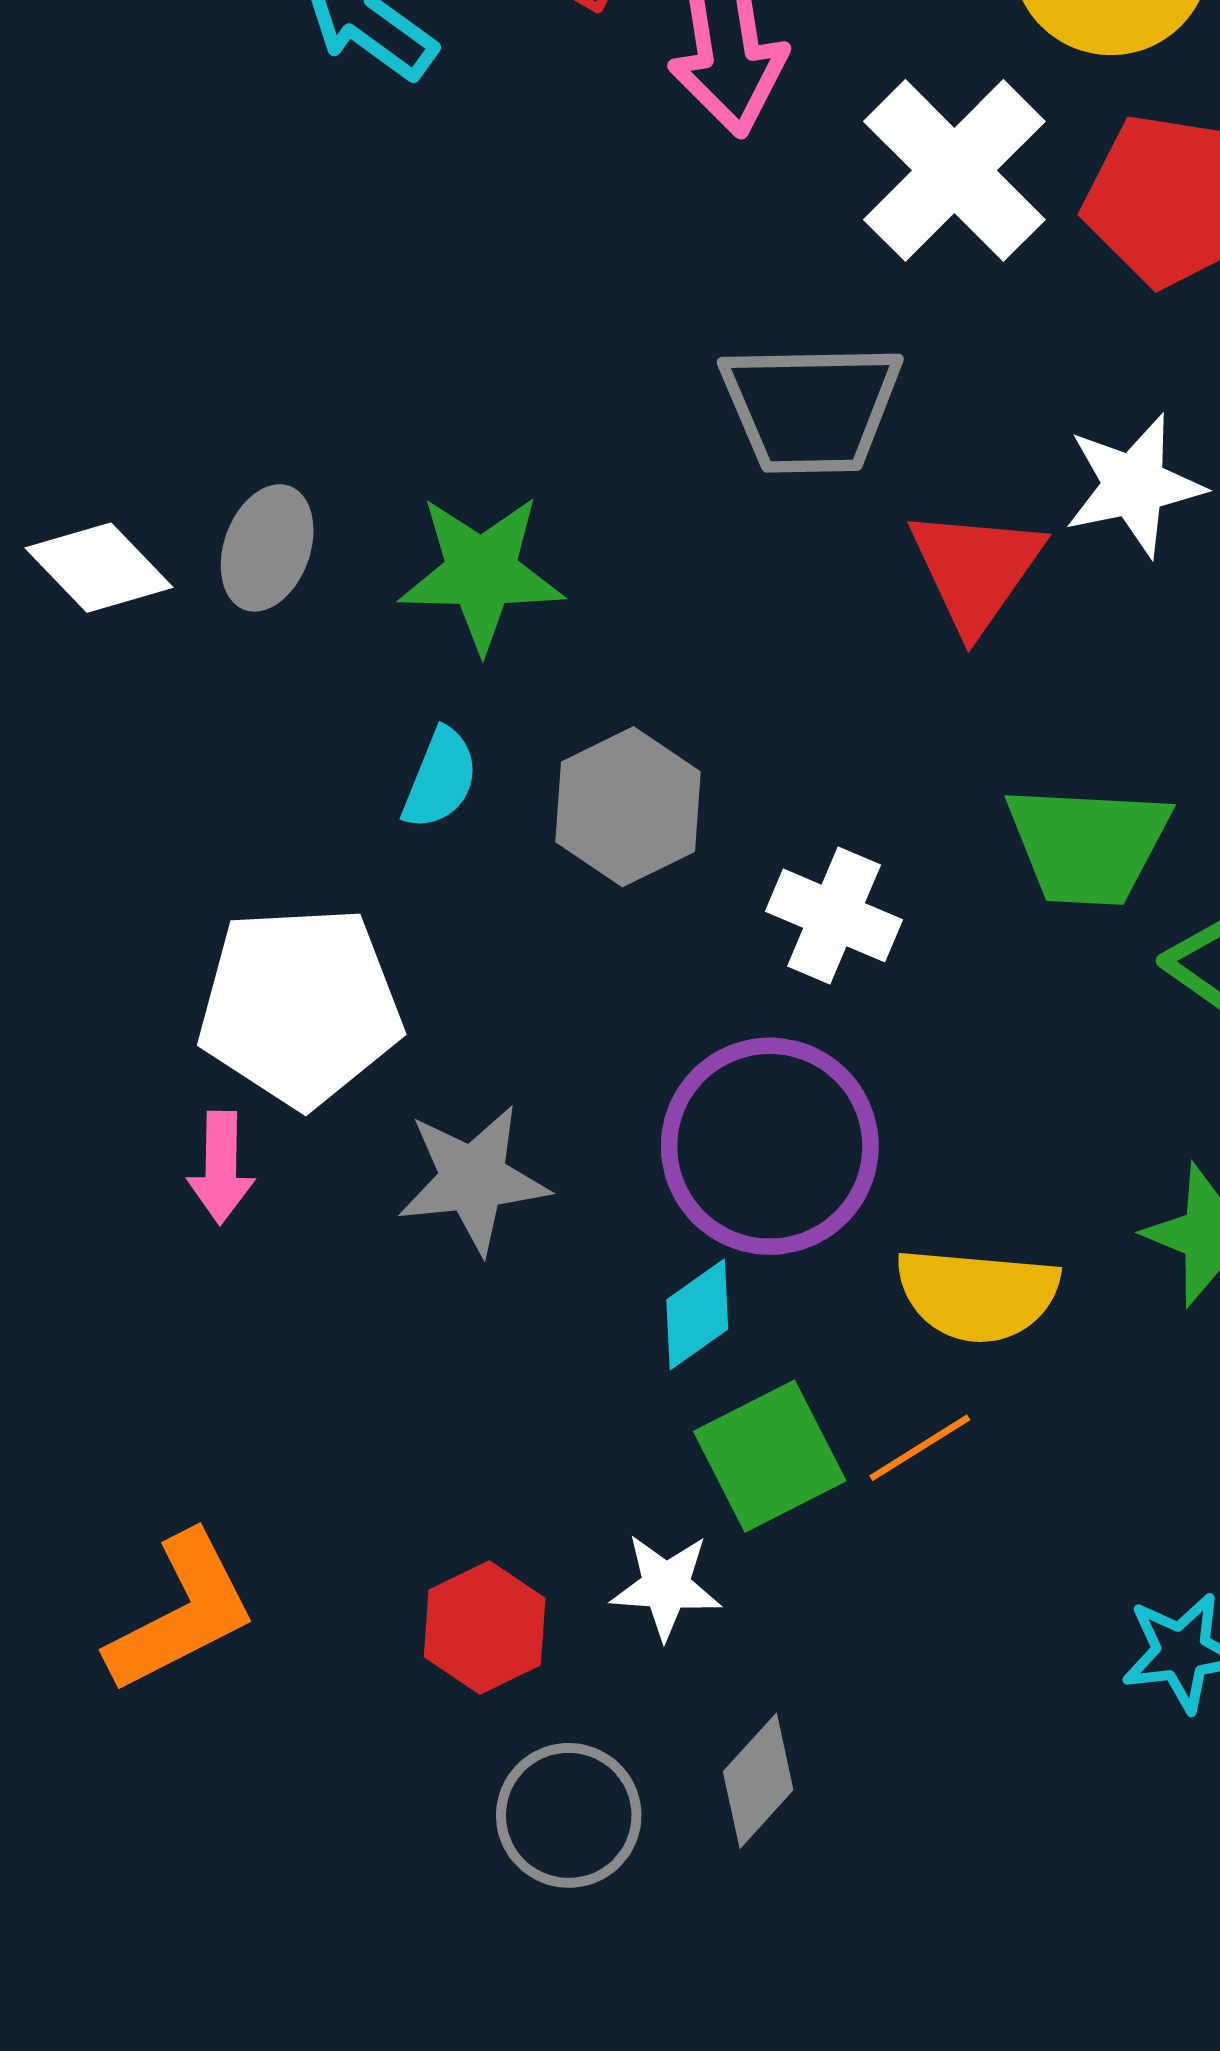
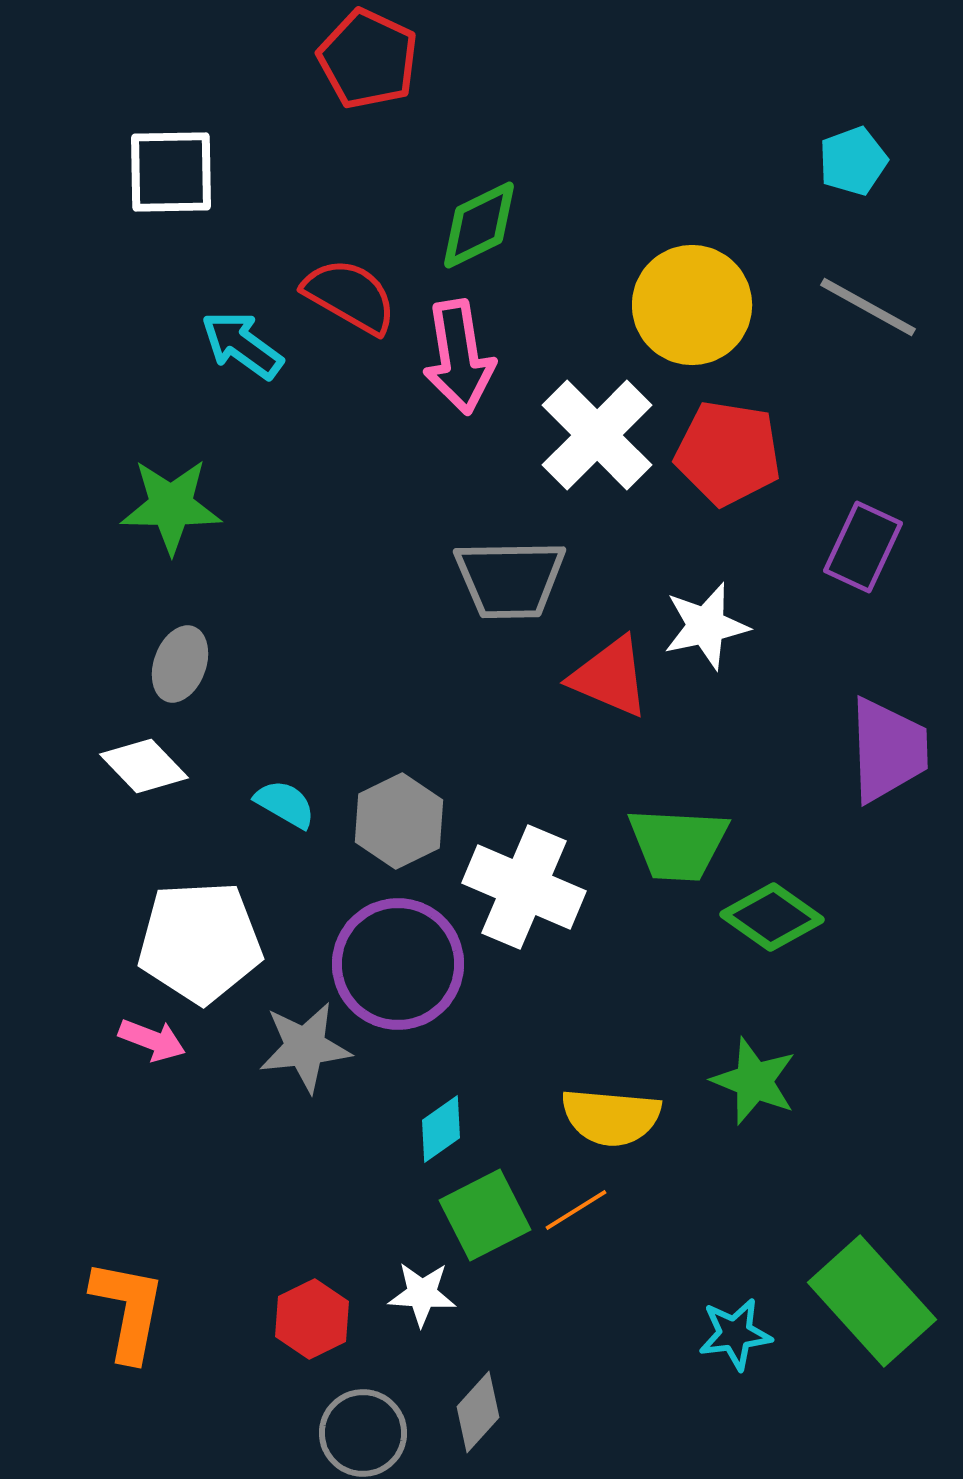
white diamond: (99, 568) -> (144, 766), moved
red triangle: (976, 569) -> (610, 677), turned -42
green star: (481, 573) -> (171, 506), moved
cyan semicircle: (440, 779) -> (285, 804), turned -82
white cross: (834, 915) -> (524, 887), size x1.5
purple circle: (770, 1146) -> (398, 964), moved
pink arrow: (221, 1168) -> (152, 1040), turned -70
orange L-shape: (181, 1613) -> (128, 1310), turned -52

